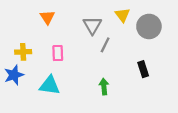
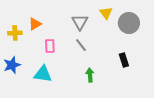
orange triangle: (47, 17) -> (35, 24), moved, turned 32
gray line: (105, 45) -> (81, 45), moved, turned -64
yellow cross: (23, 52) -> (15, 33), moved

